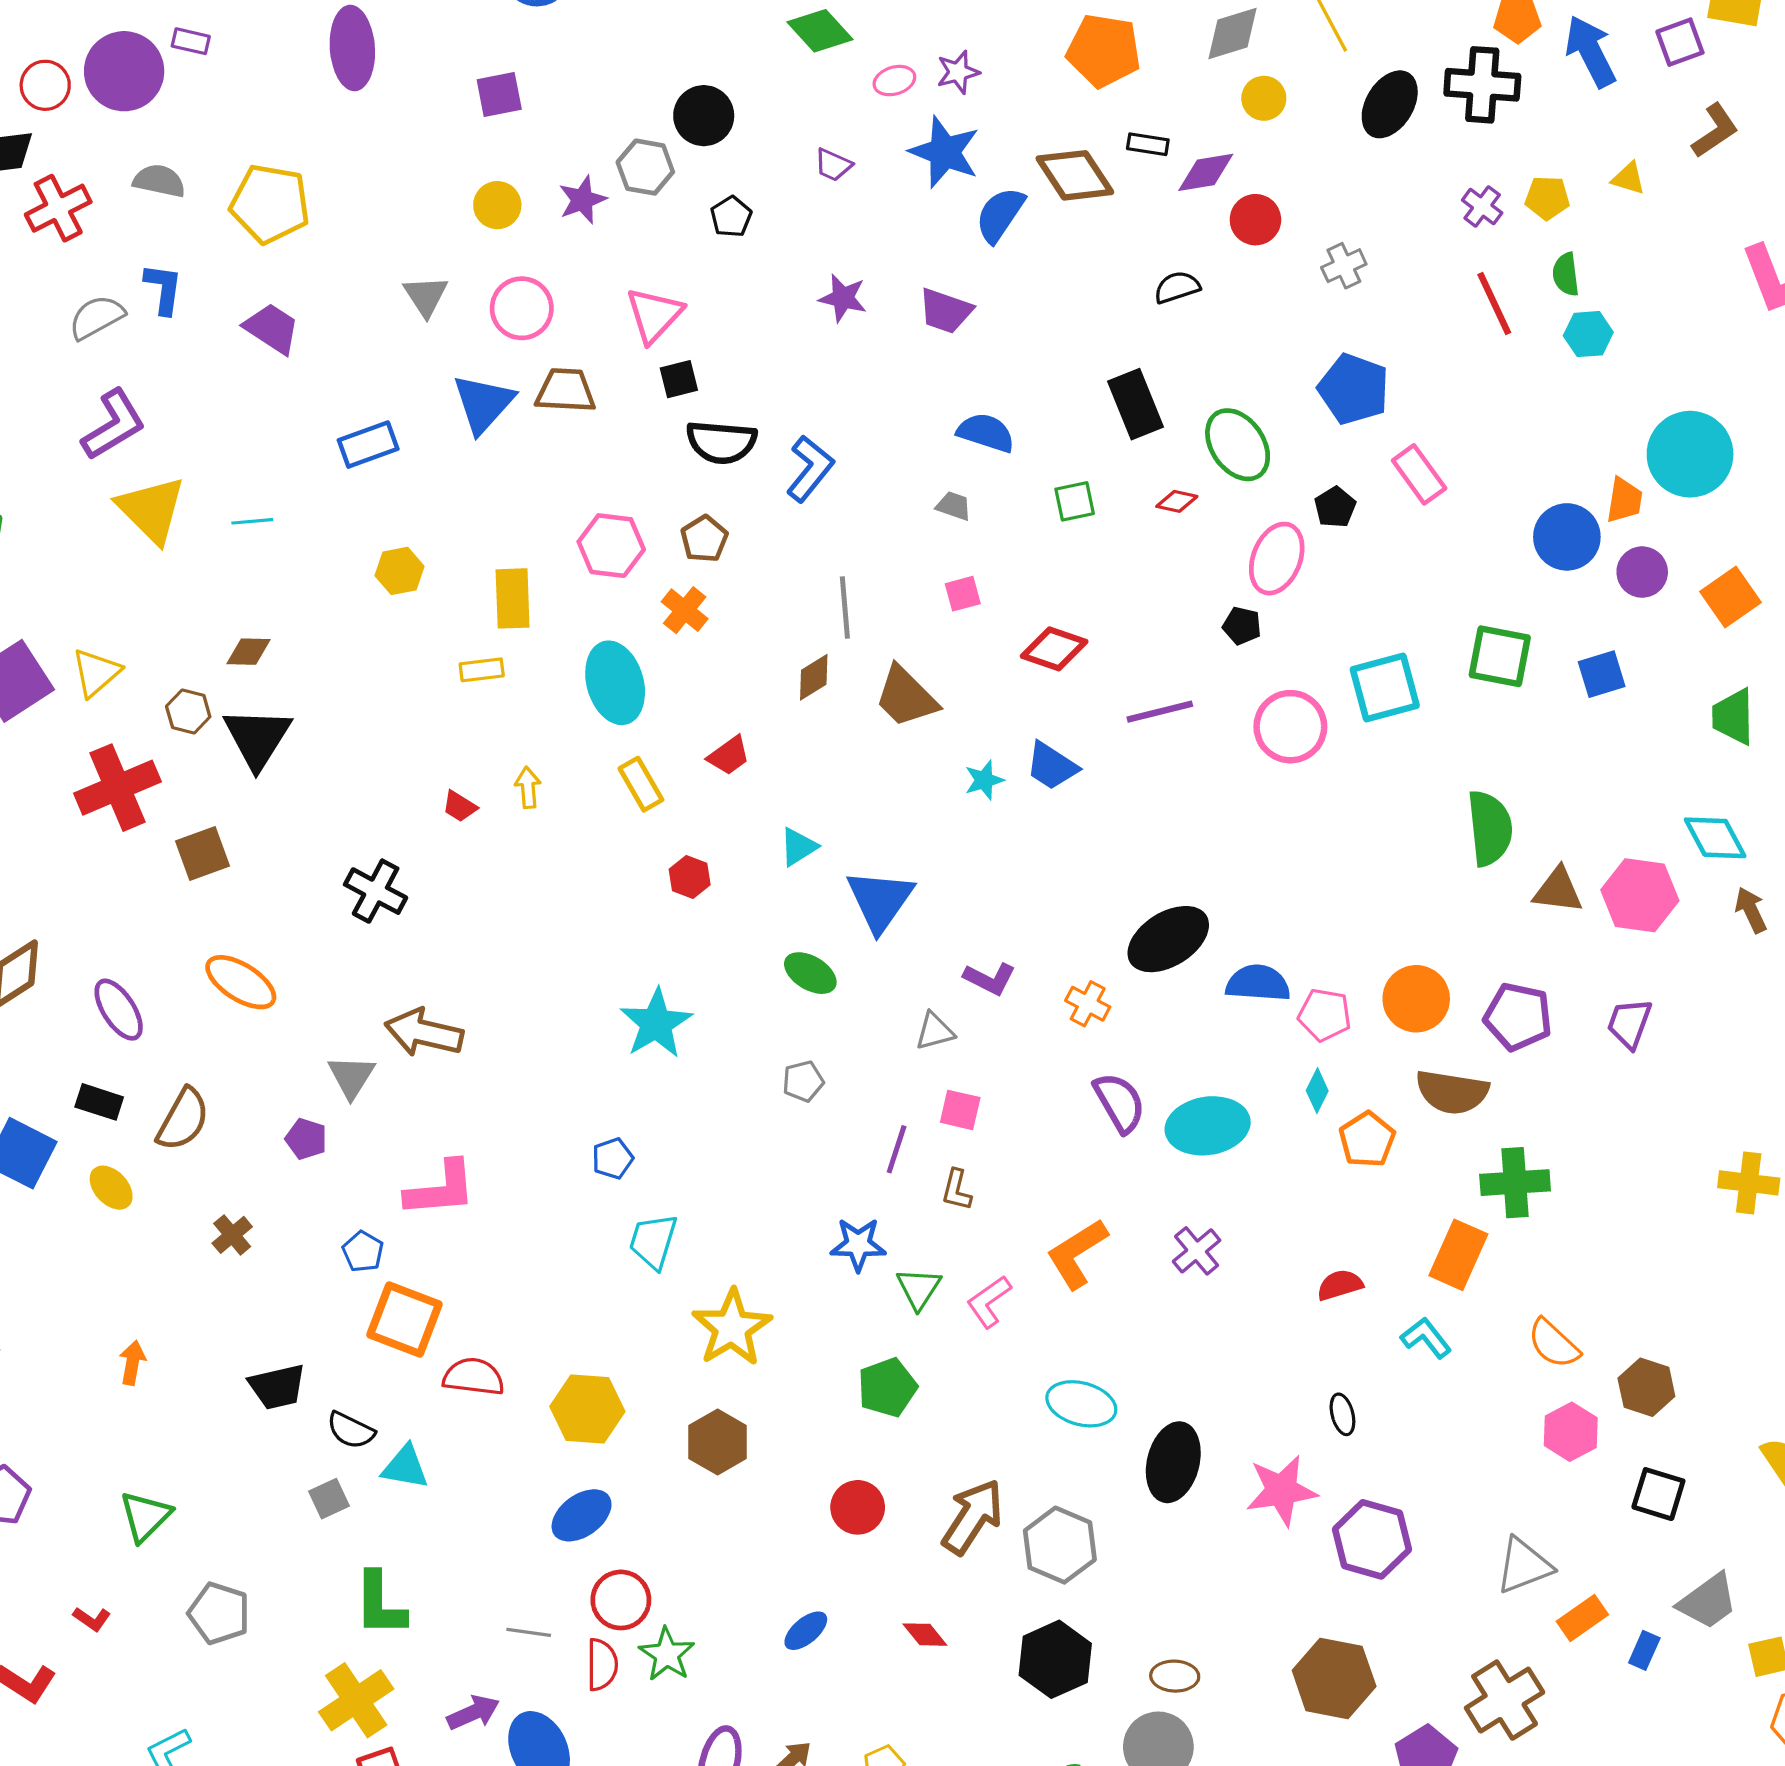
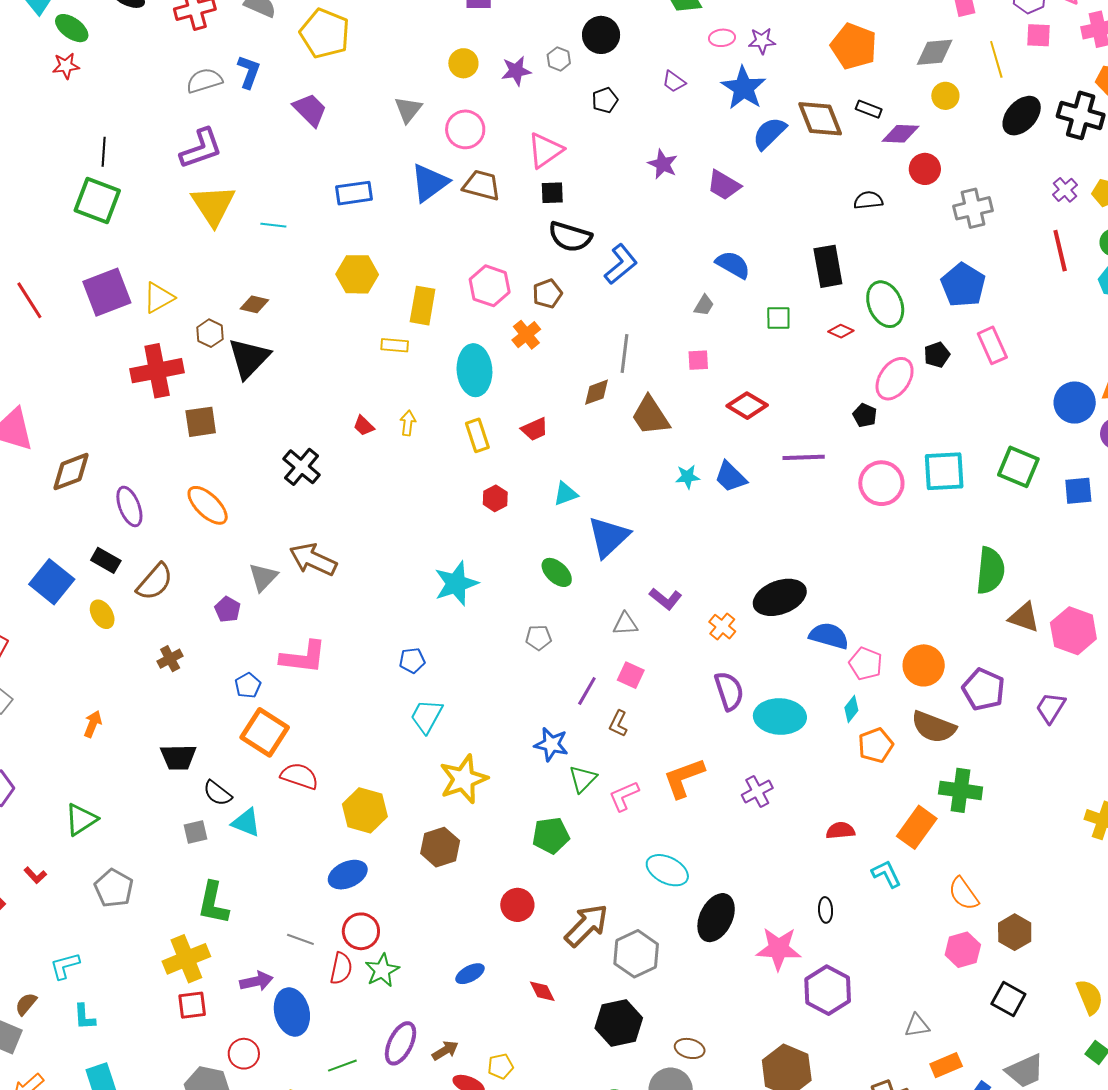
gray hexagon: (645, 167) -> (559, 59), size x0.7
gray cross: (1344, 266) -> (973, 208), size x1.4
gray trapezoid: (954, 506) -> (704, 305), turned 90
yellow hexagon: (400, 571) -> (357, 274), size x1.4
gray triangle: (1524, 1566) -> (917, 1026), size x0.7

